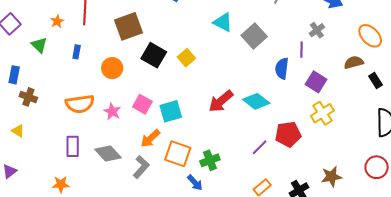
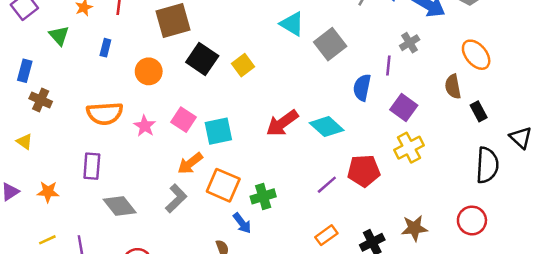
brown semicircle: (354, 62) -> (453, 87), turned -90
gray diamond: (108, 153) -> (120, 206), moved
orange star: (61, 184) -> (48, 192), moved

